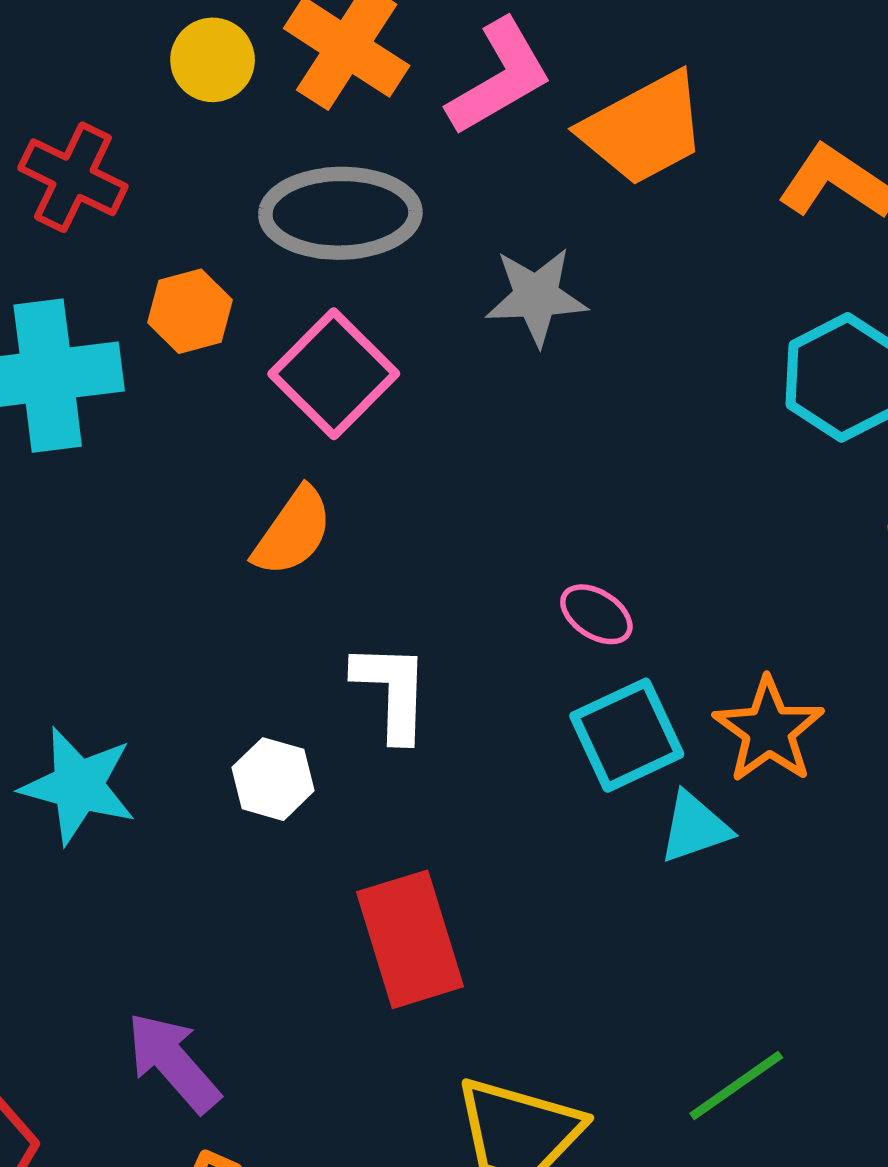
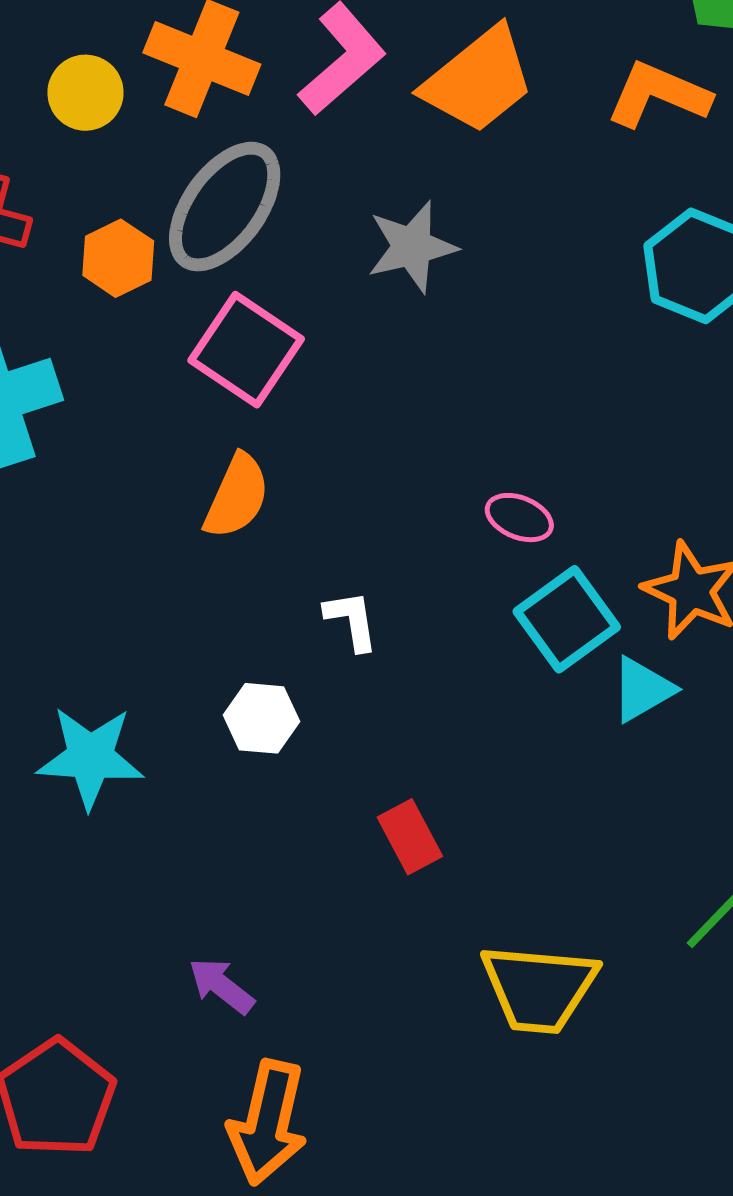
gray ellipse: (340, 213) -> (225, 207), turned -42
orange hexagon: (190, 311) -> (118, 258), moved
white L-shape: (392, 691) -> (351, 620), size x0.7
red rectangle: (410, 939) -> (410, 837), size x0.6
purple arrow: (173, 1062) -> (221, 986), size x0.7

